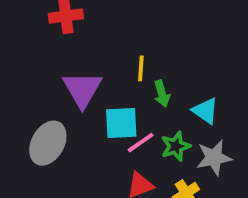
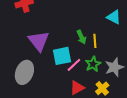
yellow line: (141, 68) -> (95, 41), moved
cyan triangle: (205, 111) -> (114, 17), moved

